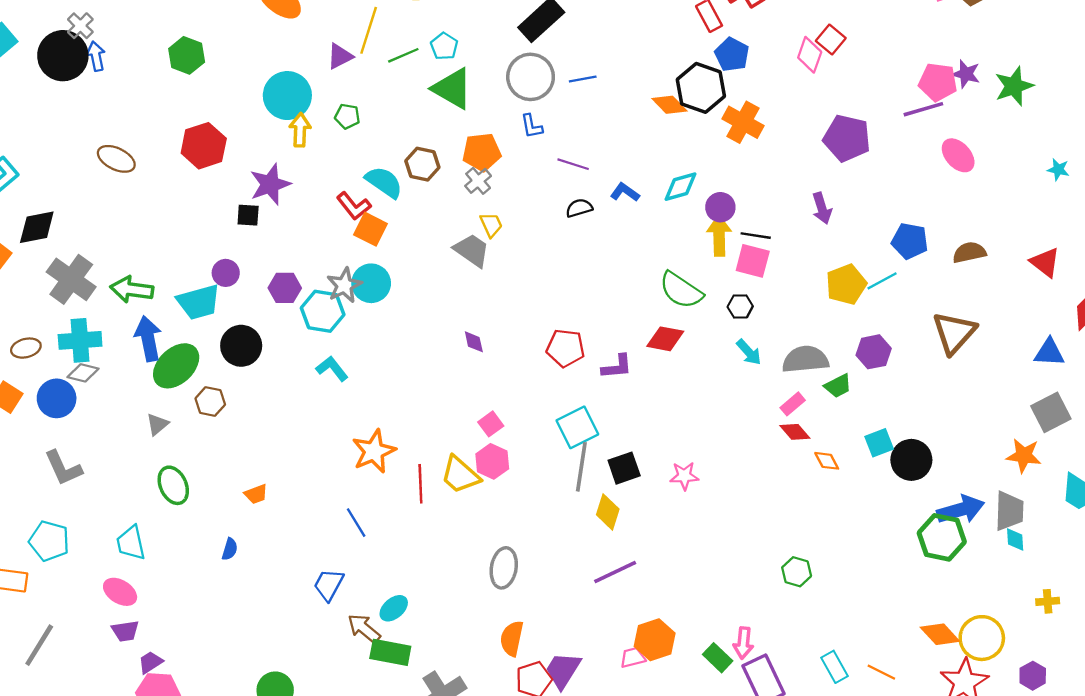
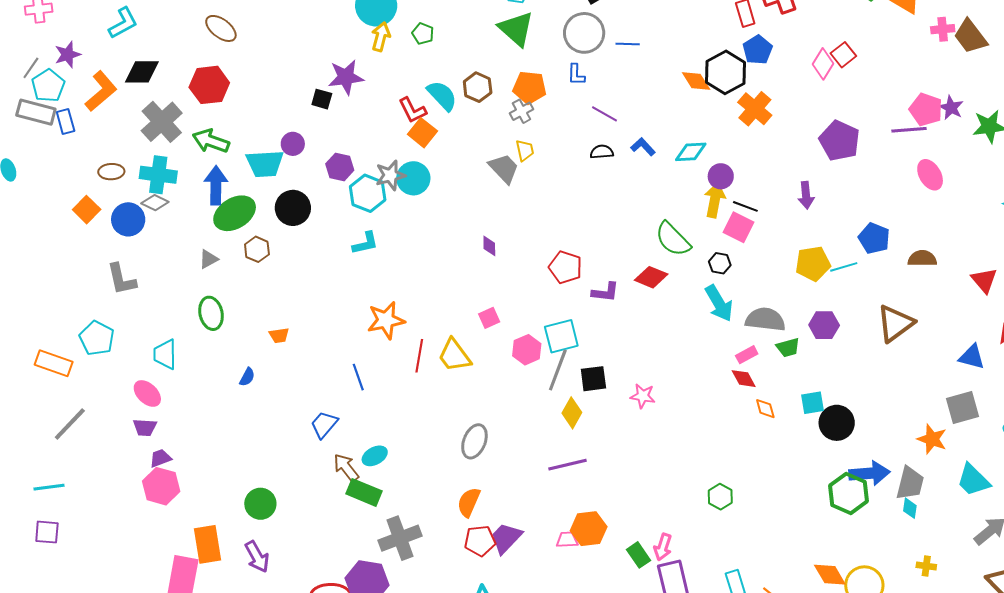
red hexagon: (204, 146) -> (209, 85), moved
cyan arrow: (749, 352) -> (719, 303), size x1.5
cyan L-shape: (332, 369) -> (365, 243), turned 104
pink hexagon: (492, 461) -> (527, 350), moved

